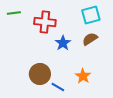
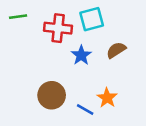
cyan square: (91, 15) -> (92, 19), moved
blue line: (58, 87) -> (85, 109), moved

